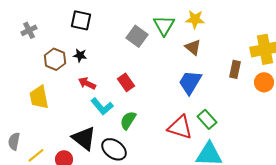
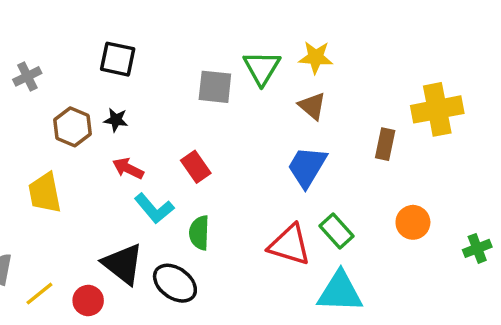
gray square: (137, 36) -> (215, 87), turned -30
orange circle: (264, 82) -> (413, 222), moved
green semicircle: (128, 120) -> (199, 233), turned -30

